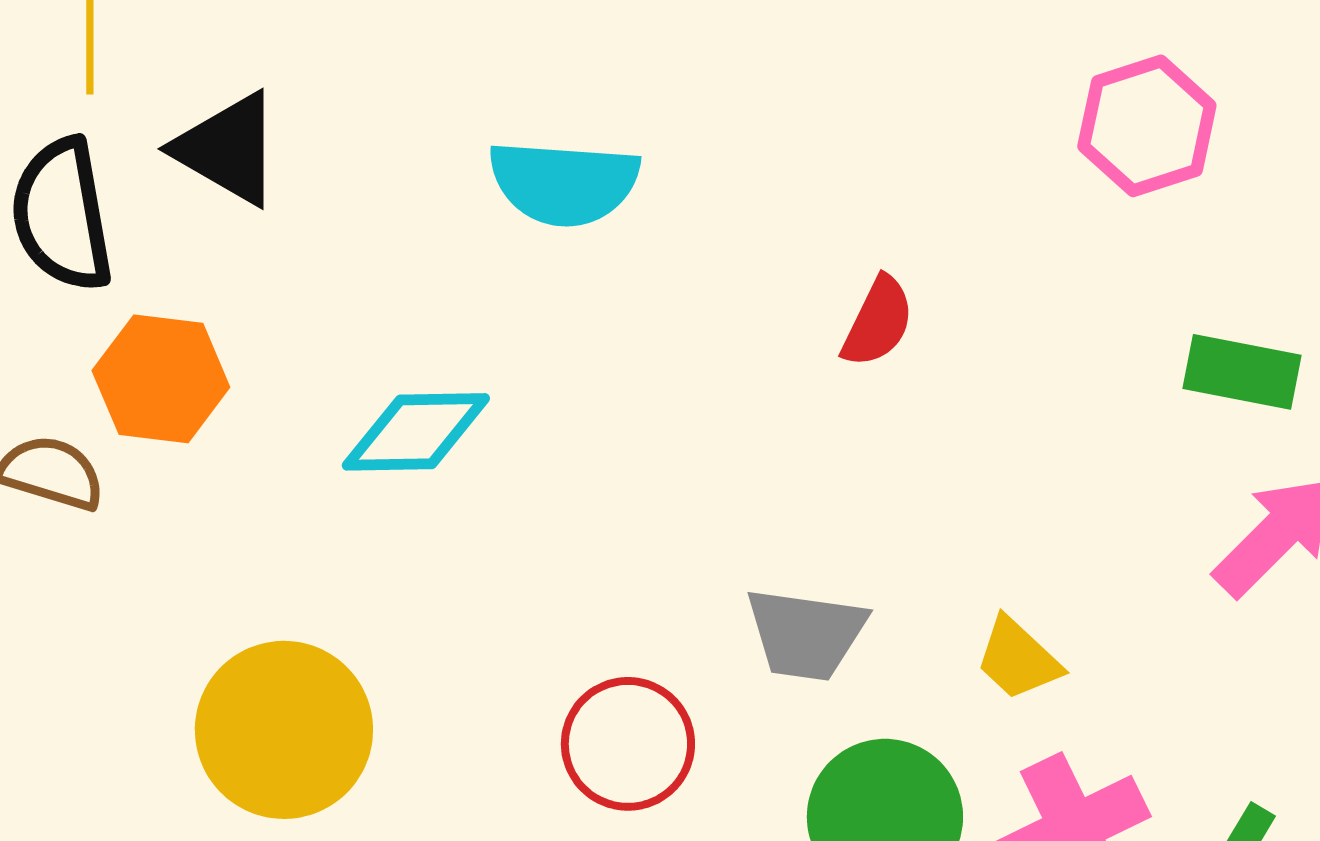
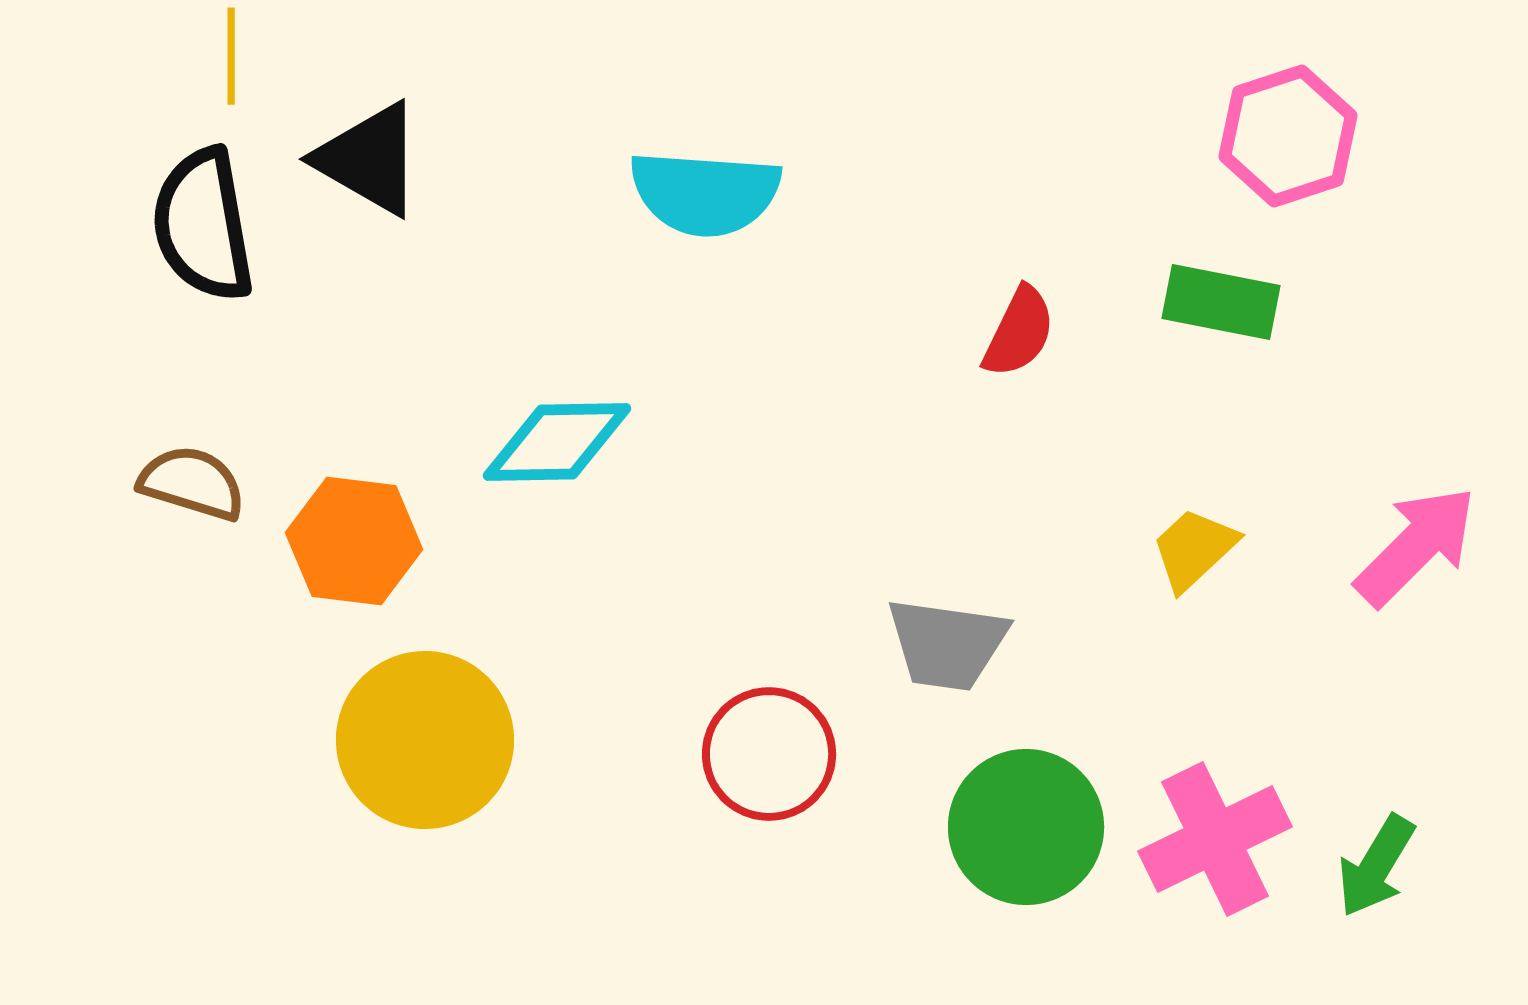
green rectangle: (1242, 372) -> (1221, 302), moved
orange hexagon: (161, 379) -> (354, 541), moved
yellow trapezoid: (1018, 659) -> (1194, 549), moved, turned 94

